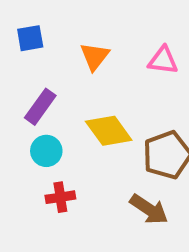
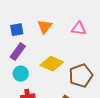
blue square: (30, 38) -> (17, 30), moved
yellow diamond: (109, 131) -> (52, 64), turned -30

